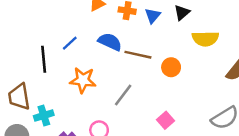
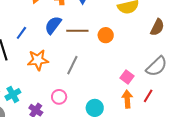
blue semicircle: (110, 42) -> (53, 25), turned -66
pink square: (166, 120) -> (127, 77), moved

